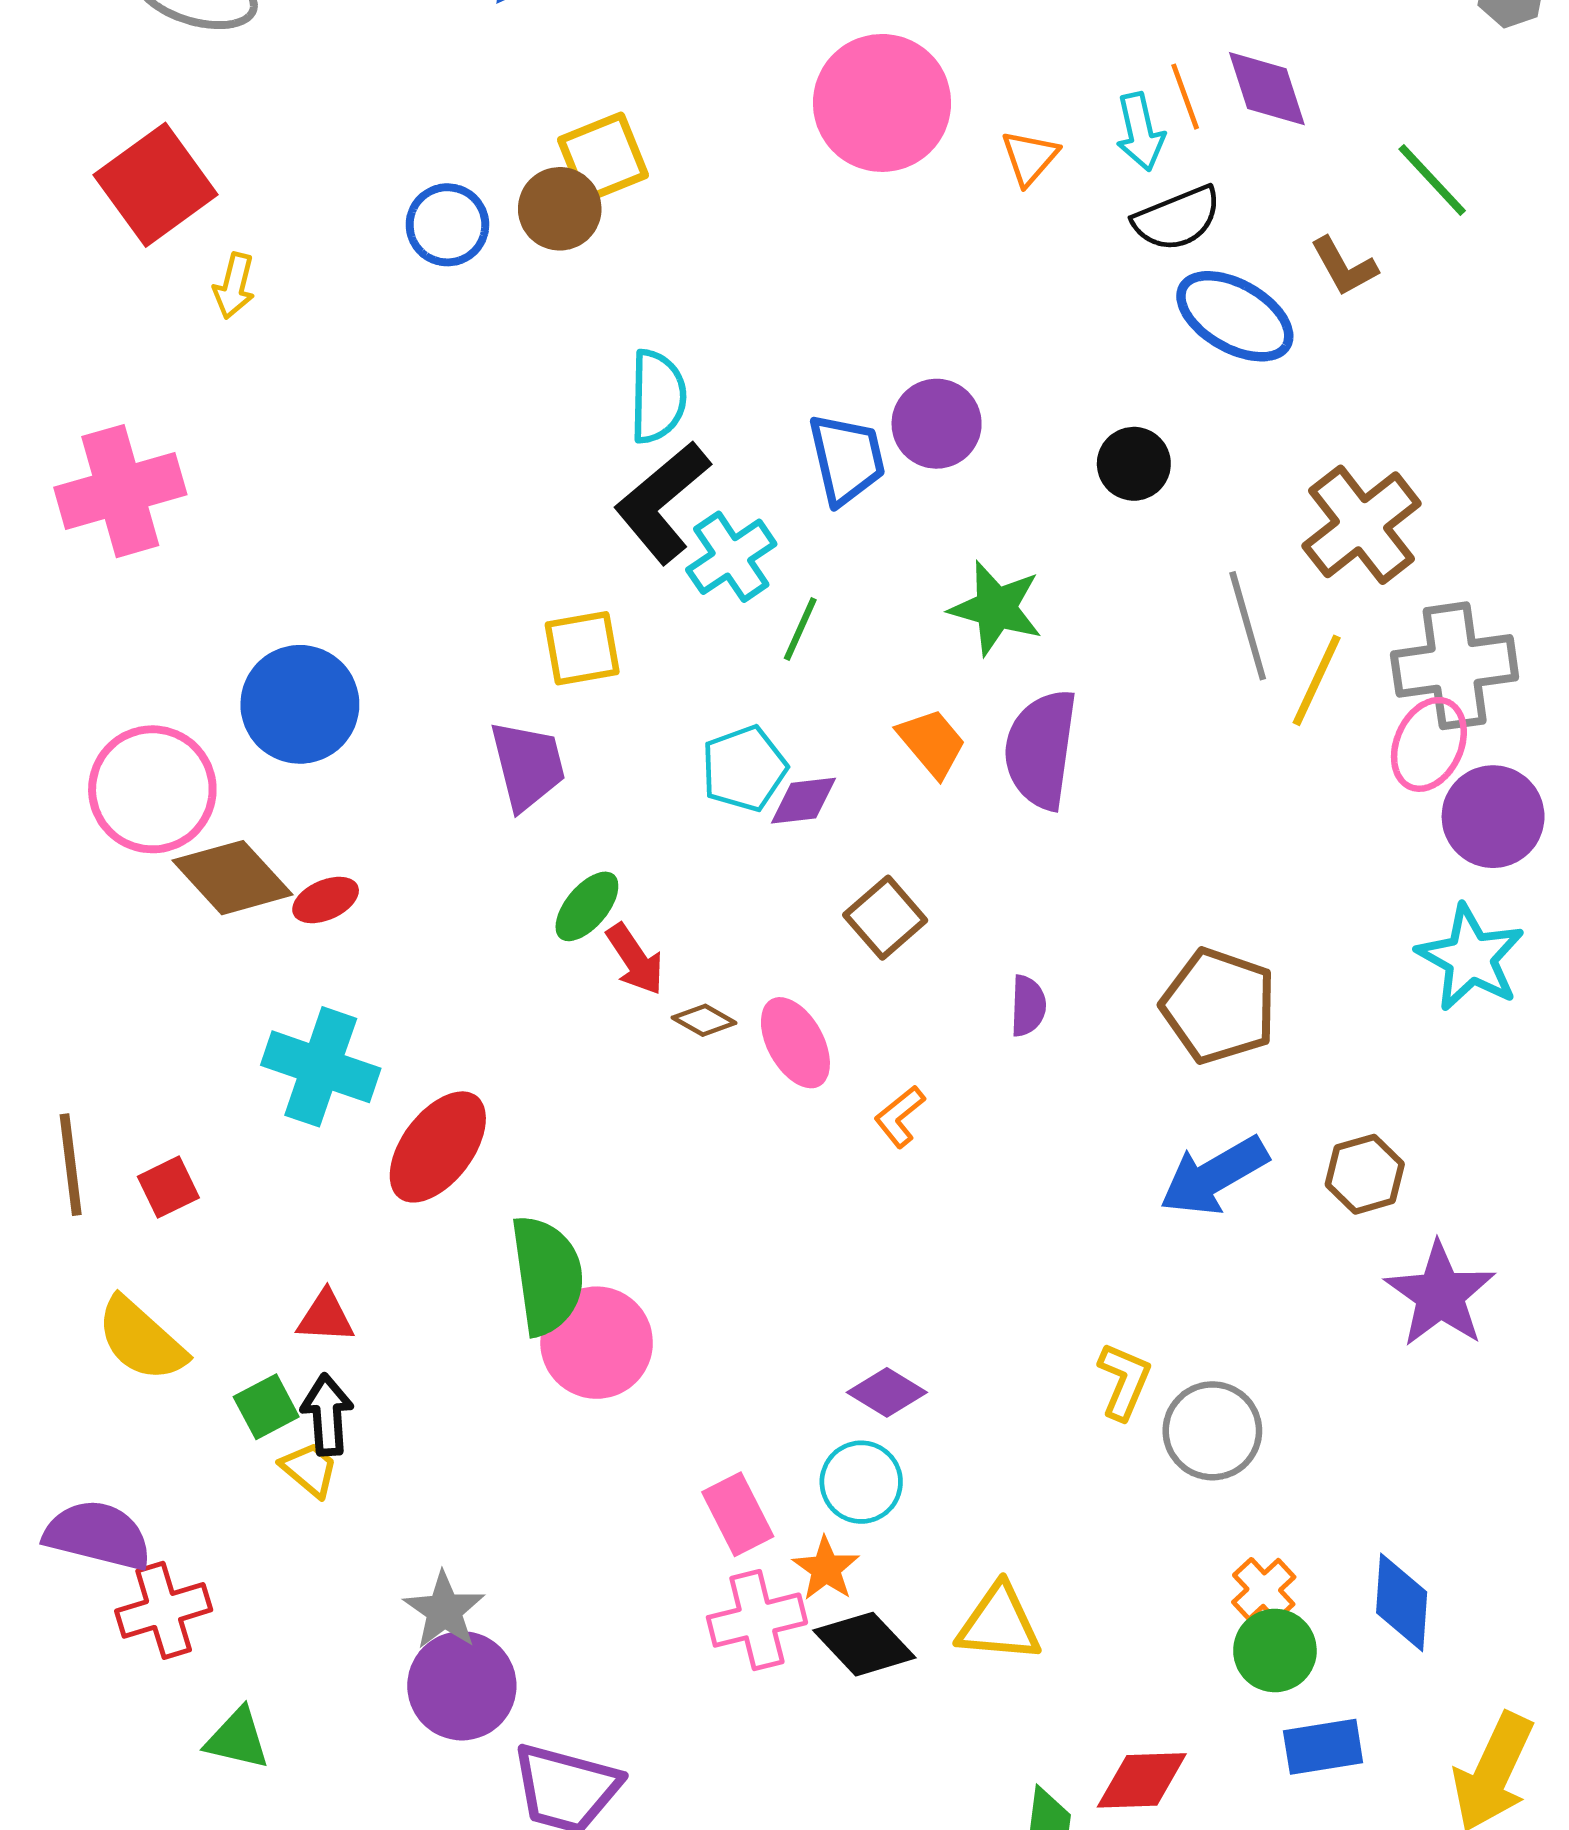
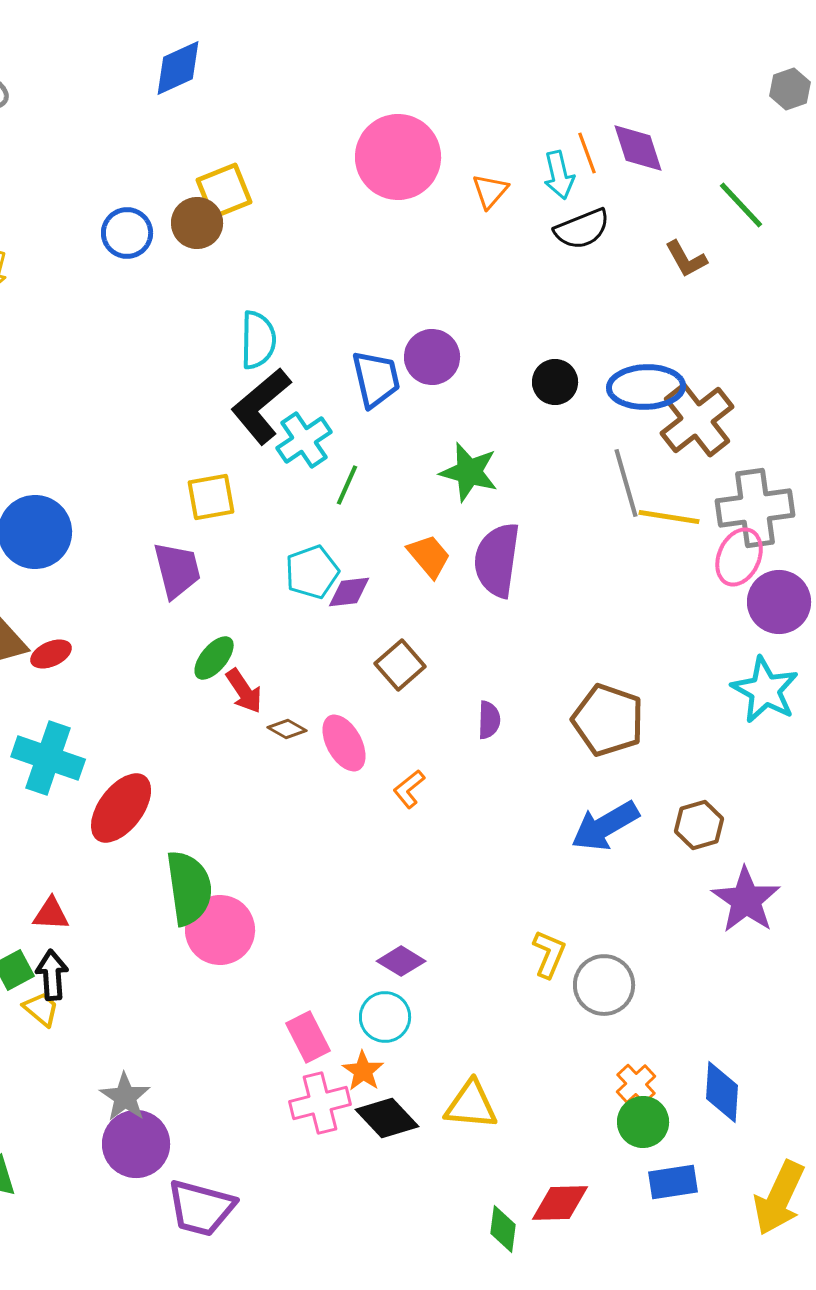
blue ellipse: (1235, 316) -> (646, 387), moved, turned -32
yellow line: (1317, 680) -> (669, 517), turned 74

